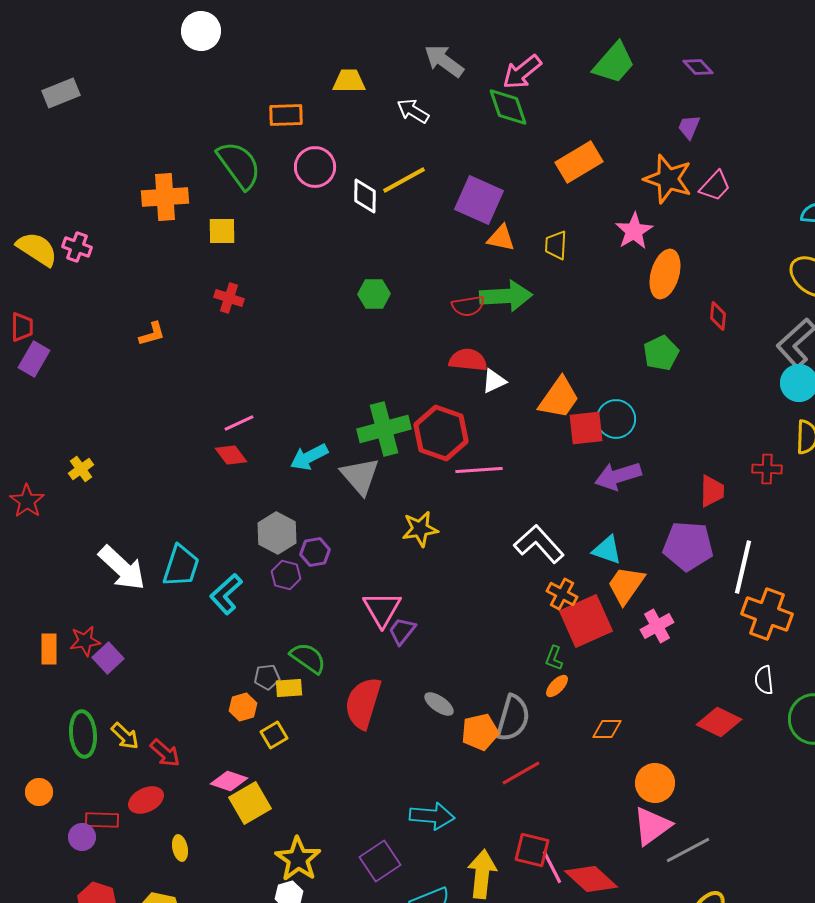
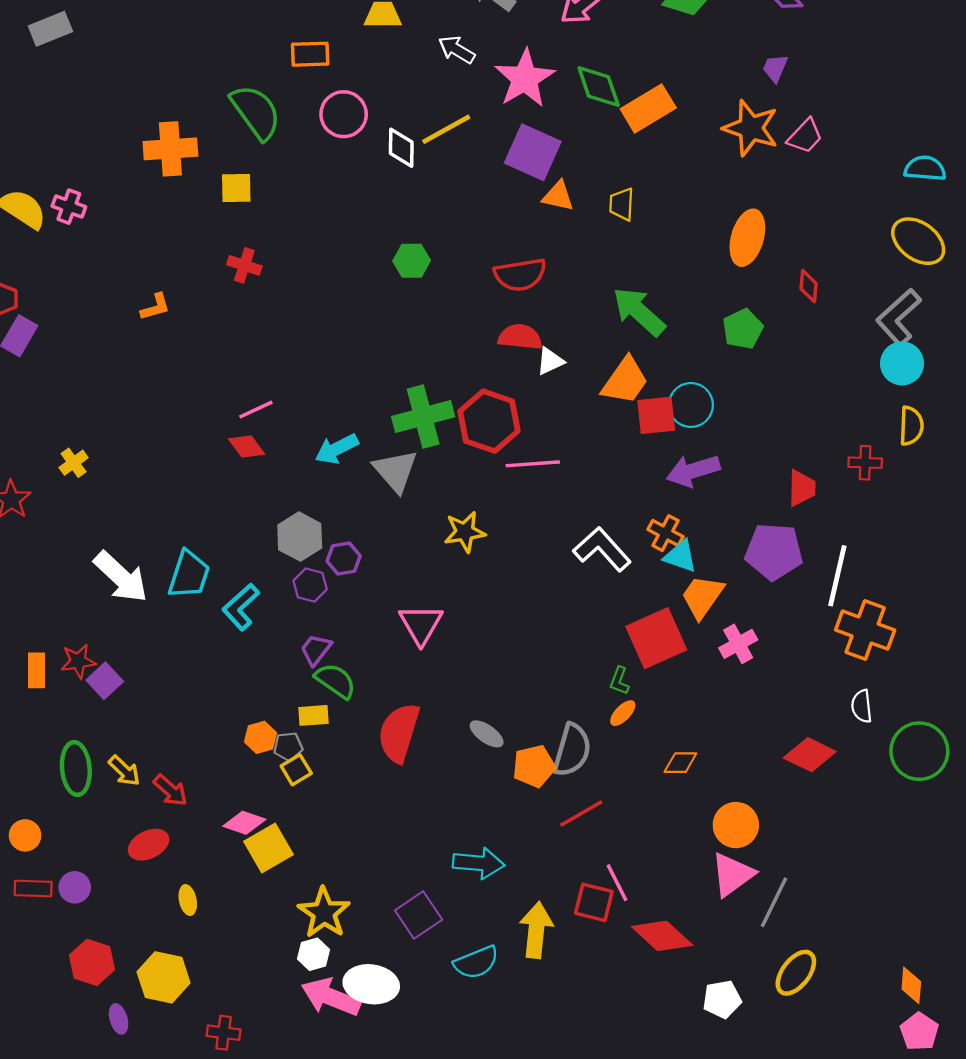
green diamond: (508, 107) -> (599, 87), moved
pink star: (634, 231) -> (525, 78), moved, size x1.4
green arrow: (506, 296) -> (639, 312), moved, turned -135
red semicircle: (468, 306) -> (520, 275), size x1.4
orange cross: (562, 594) -> (665, 533), moved
purple trapezoid: (402, 631) -> (316, 650), moved
gray pentagon: (267, 677) -> (288, 747), moved
red rectangle: (102, 820) -> (33, 888), moved
gray line: (688, 850) -> (774, 902), turned -36
pink line: (552, 867) -> (617, 883), moved

